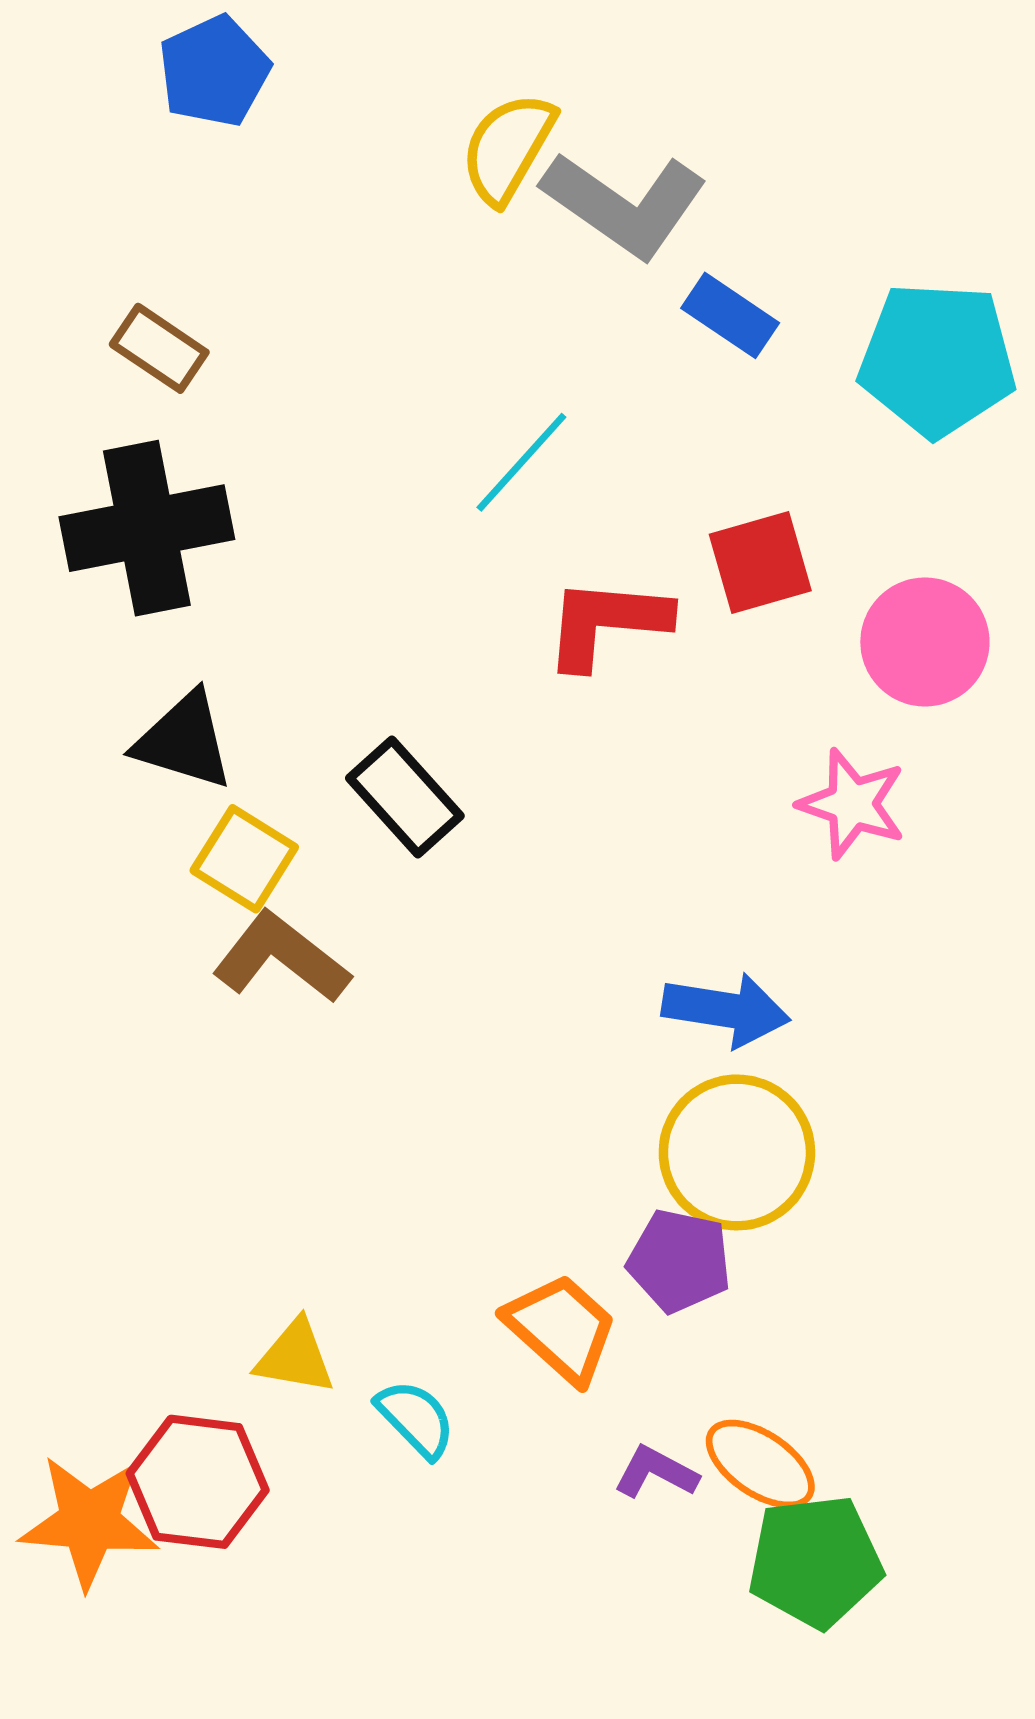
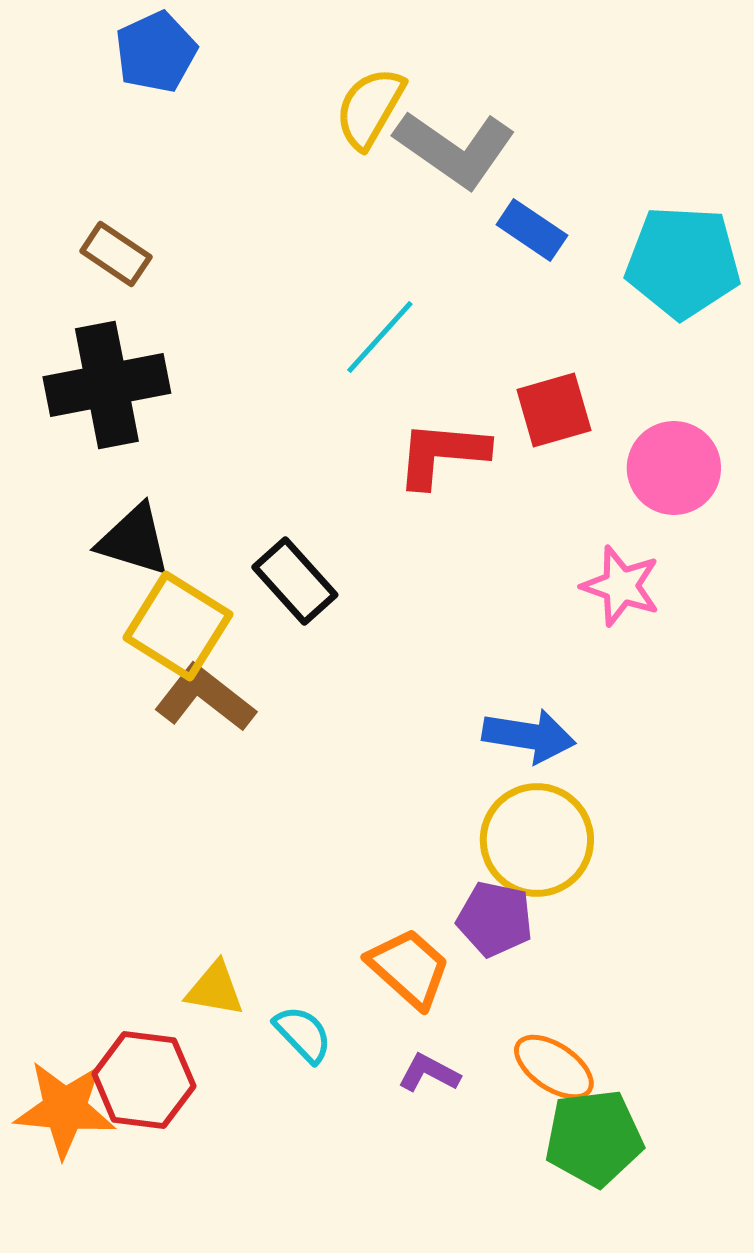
yellow square: (244, 859) -> (178, 626), size x1.4
purple L-shape: (656, 1472) -> (429, 1073), moved

